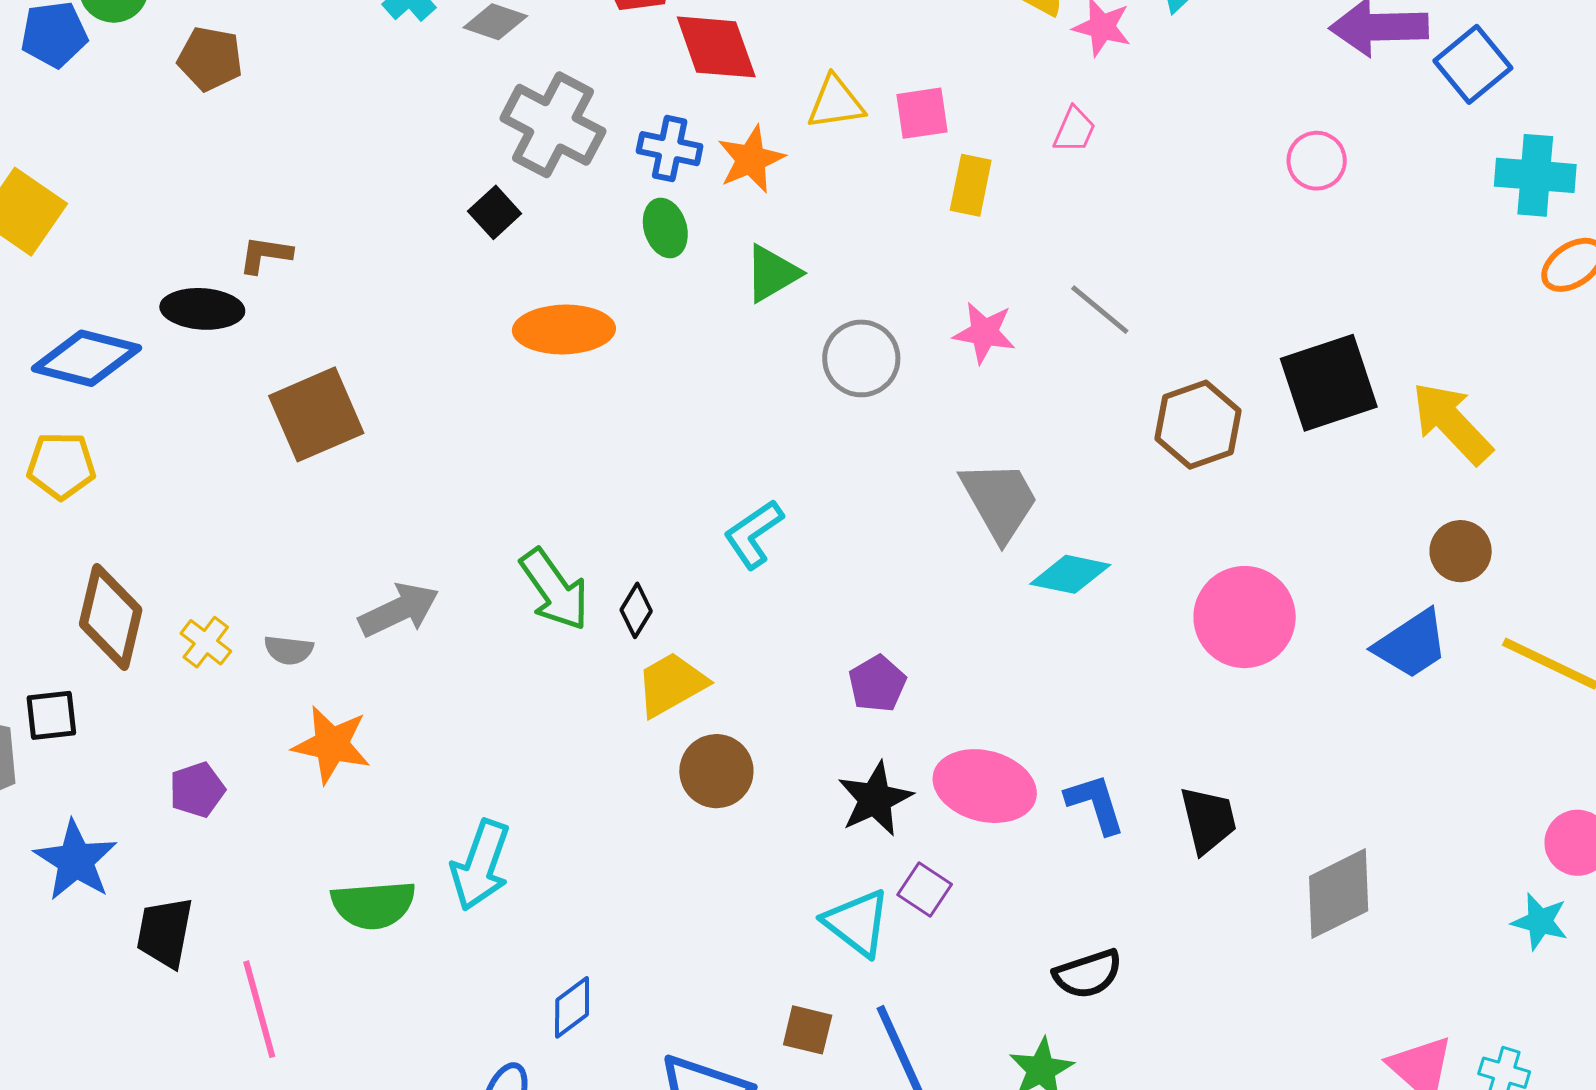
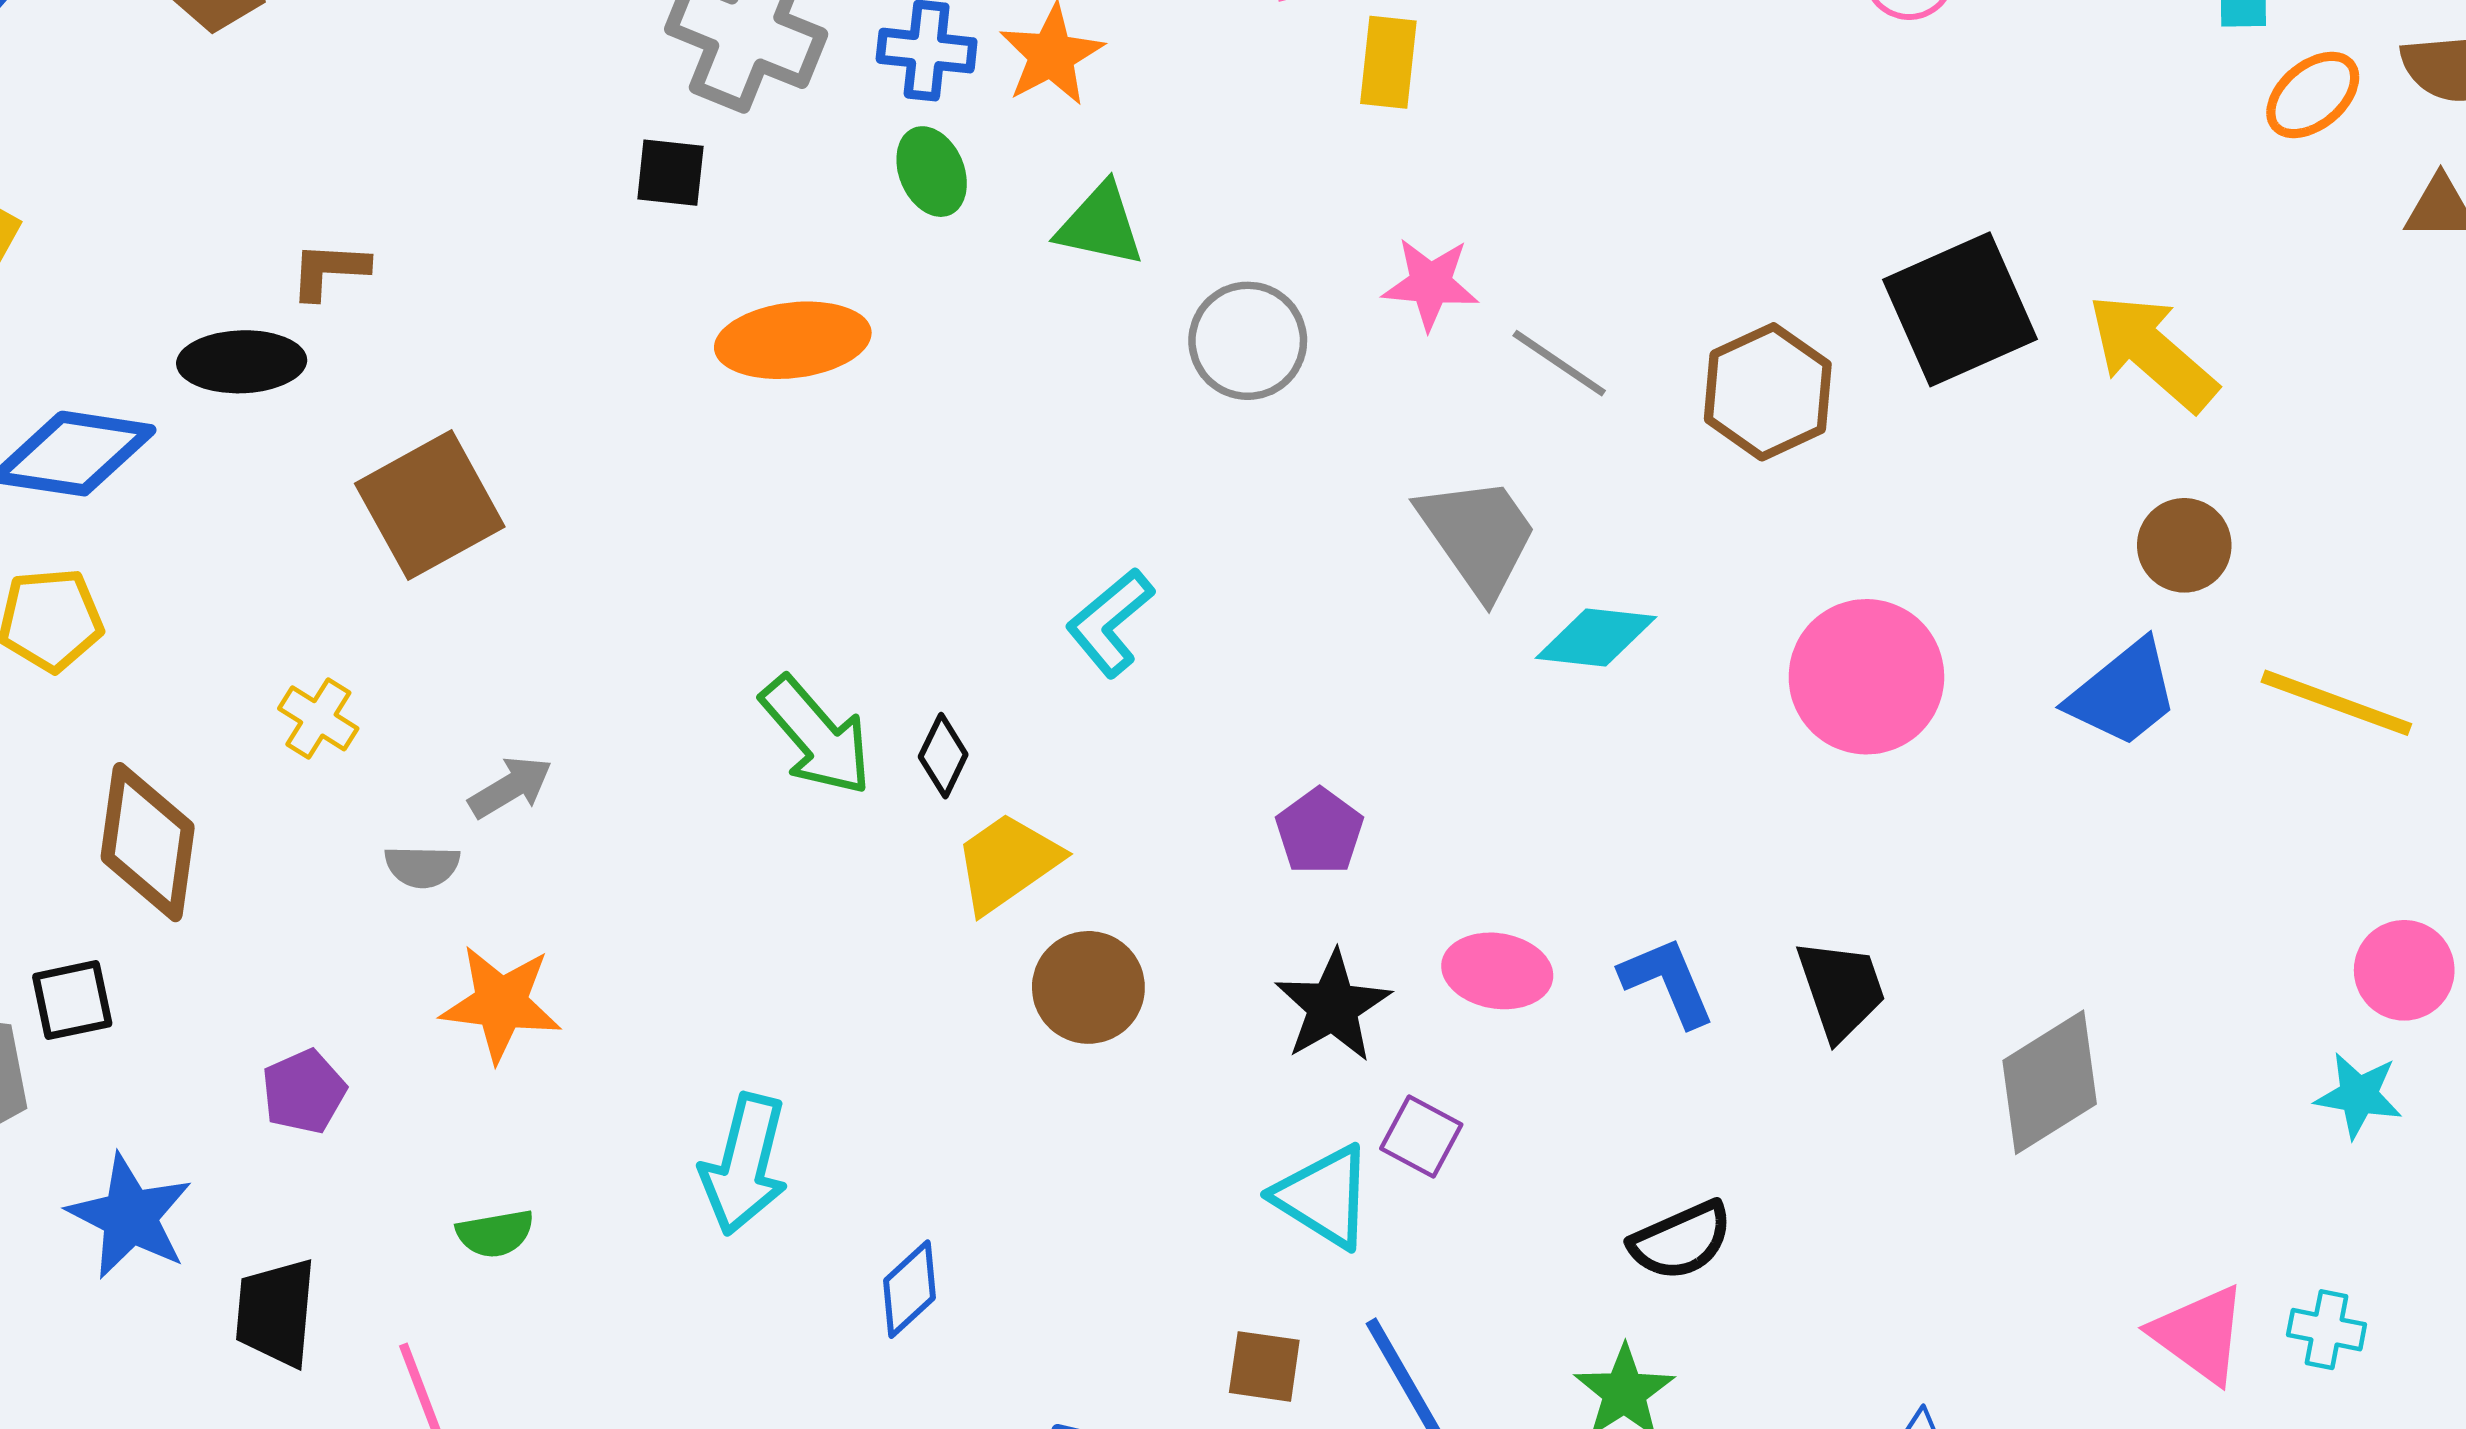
black square: (495, 212) -> (670, 173), turned -36
green triangle: (772, 273) -> (1100, 225), turned 48
gray line: (1100, 310) -> (1559, 363), moved
gray arrow: (399, 610) -> (510, 787), moved, size x0.7
yellow cross: (206, 642) -> (318, 718), moved
pink ellipse: (985, 786) -> (1497, 971), size x0.7
green semicircle: (373, 905) -> (495, 1233), moved, size x0.6
blue diamond: (572, 1007) -> (910, 1289), moved

